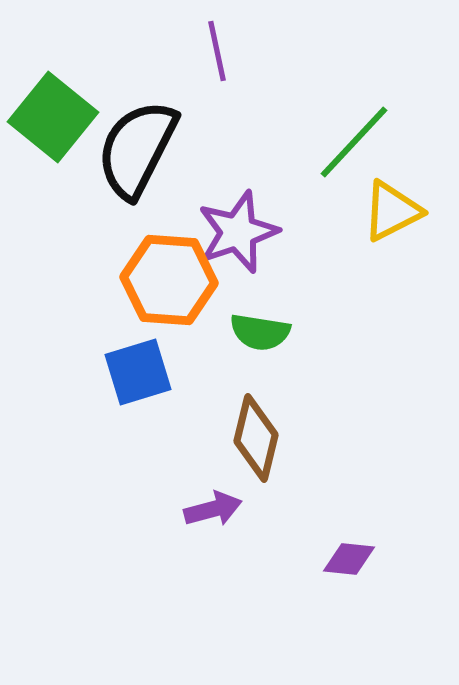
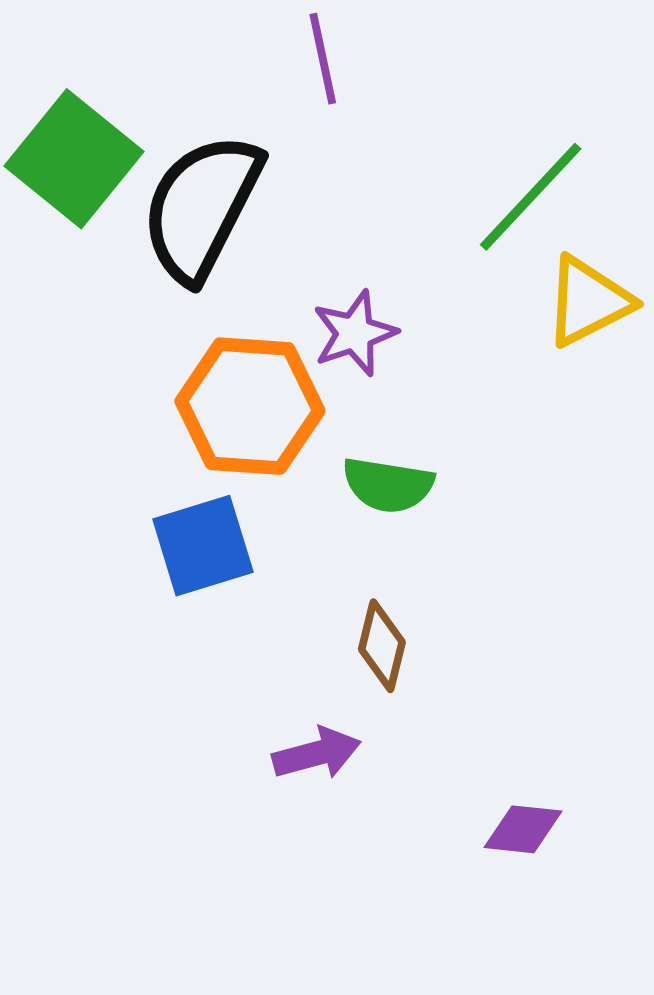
purple star: (238, 232) -> (355, 333), size x0.7
brown diamond: (256, 438) -> (382, 646), size x0.7

